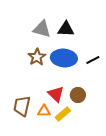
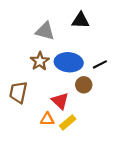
black triangle: (66, 29) -> (81, 20), moved
brown circle: (78, 95) -> (84, 85), moved
brown trapezoid: (22, 106) -> (18, 92), moved

